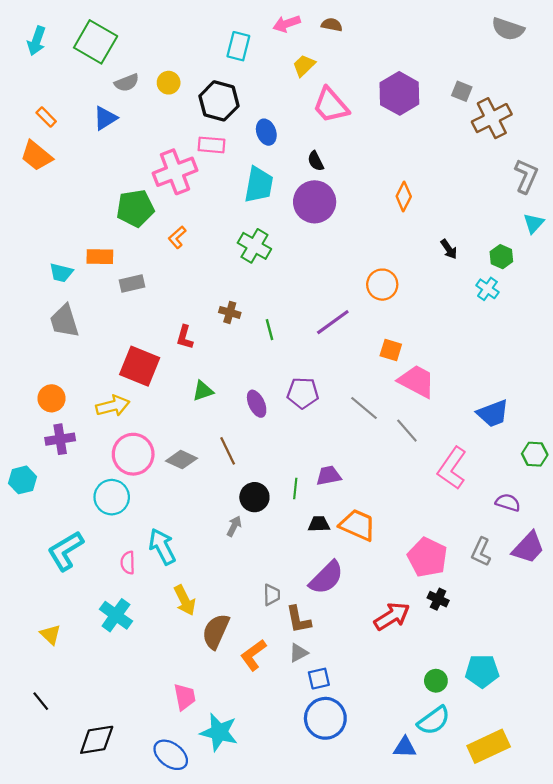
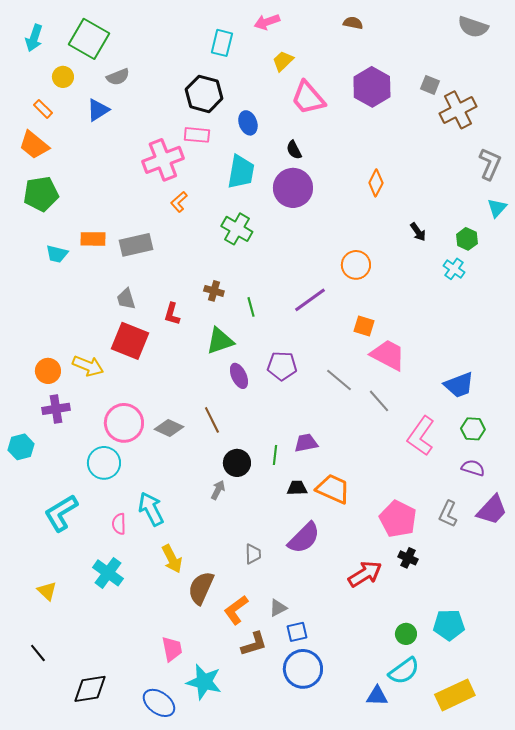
brown semicircle: (332, 25) -> (353, 23), moved
yellow circle: (169, 83) -> (63, 77), moved
green pentagon: (135, 208) -> (41, 194), moved
orange L-shape: (177, 237) -> (179, 202), moved
gray rectangle: (132, 283) -> (136, 245), moved, size x1.4
gray trapezoid: (64, 321) -> (126, 299), moved, size x0.7
green triangle: (203, 391) -> (220, 341), moved, size x1.4
yellow arrow: (113, 406) -> (88, 366), moved, turned 36
green hexagon: (535, 454) -> (473, 429), moved
brown L-shape: (298, 620) -> (254, 644), moved, turned -96

